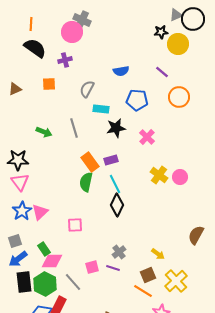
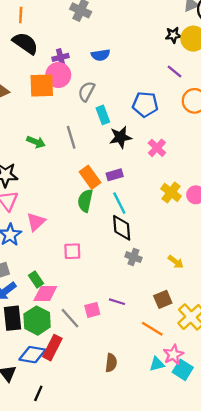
pink circle: (72, 32) -> (58, 75), moved
black star: (161, 32) -> (173, 35), moved
blue semicircle: (121, 71) -> (101, 55), moved
orange square: (49, 84) -> (42, 86), size x1.6
cyan rectangle: (101, 109) -> (103, 115), turned 63
black diamond: (117, 205) -> (122, 228), turned -30
pink triangle: (40, 212) -> (36, 222), moved
gray cross: (119, 252) -> (133, 257), moved, turned -32
yellow arrow: (158, 254) -> (176, 262), moved
pink square: (92, 267) -> (92, 310), moved
brown square: (148, 275) -> (163, 299), moved

